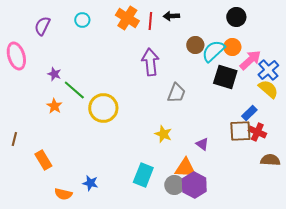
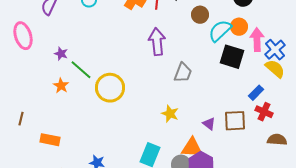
brown circle: (195, 45) -> (200, 15), moved
pink arrow: (250, 60) -> (257, 40), turned -50
brown square: (240, 131) -> (235, 121), moved
orange rectangle: (43, 160) -> (50, 140), turned -48

